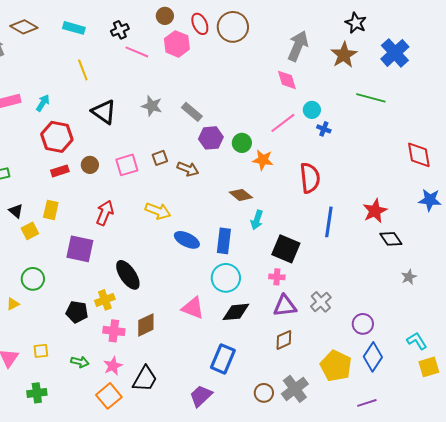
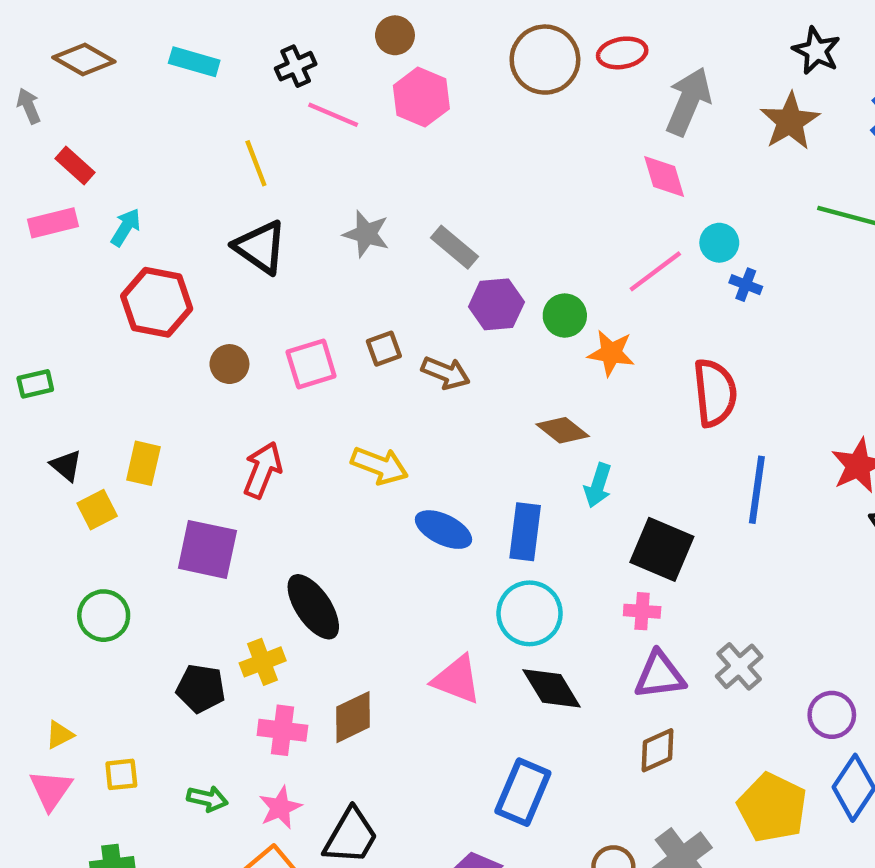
red ellipse: (200, 24) -> (622, 53), moved, turned -75
yellow line: (83, 70) -> (256, 163), moved
red rectangle: (60, 171) -> (75, 165), moved, turned 60
yellow triangle: (13, 304) -> (60, 735), moved
black diamond: (236, 312) -> (552, 688), turned 64

